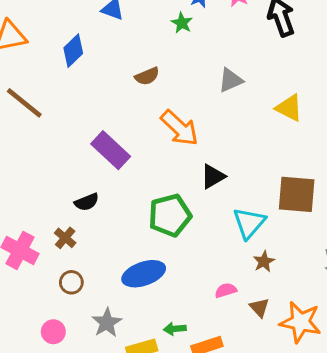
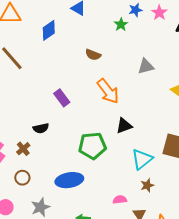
brown semicircle: (147, 76) -> (93, 55), turned 35
purple rectangle: (111, 150) -> (62, 98), size x0.7

